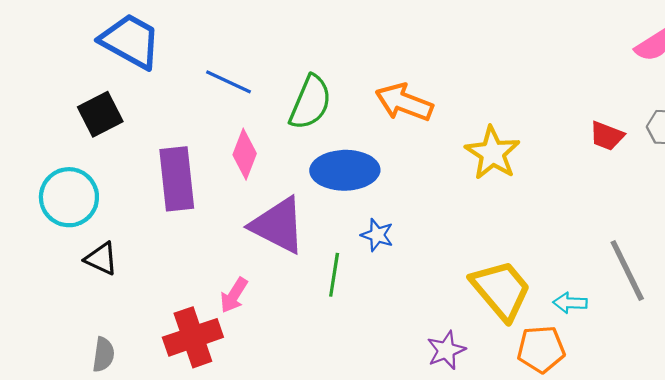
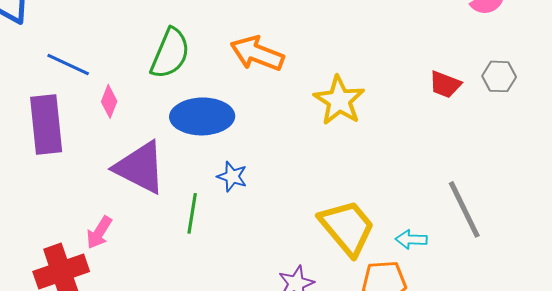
blue line: (228, 82) -> (68, 64), moved
pink diamond: (245, 154) -> (109, 101), size x0.7

